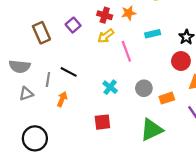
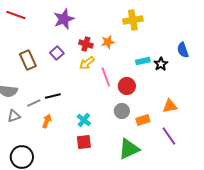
cyan rectangle: (153, 34) -> (143, 61), moved
red circle: (181, 61) -> (127, 86), moved
black line: (69, 72) -> (53, 96), turned -42
gray line: (48, 80) -> (34, 103), turned 56
cyan cross: (110, 87) -> (84, 120), moved

